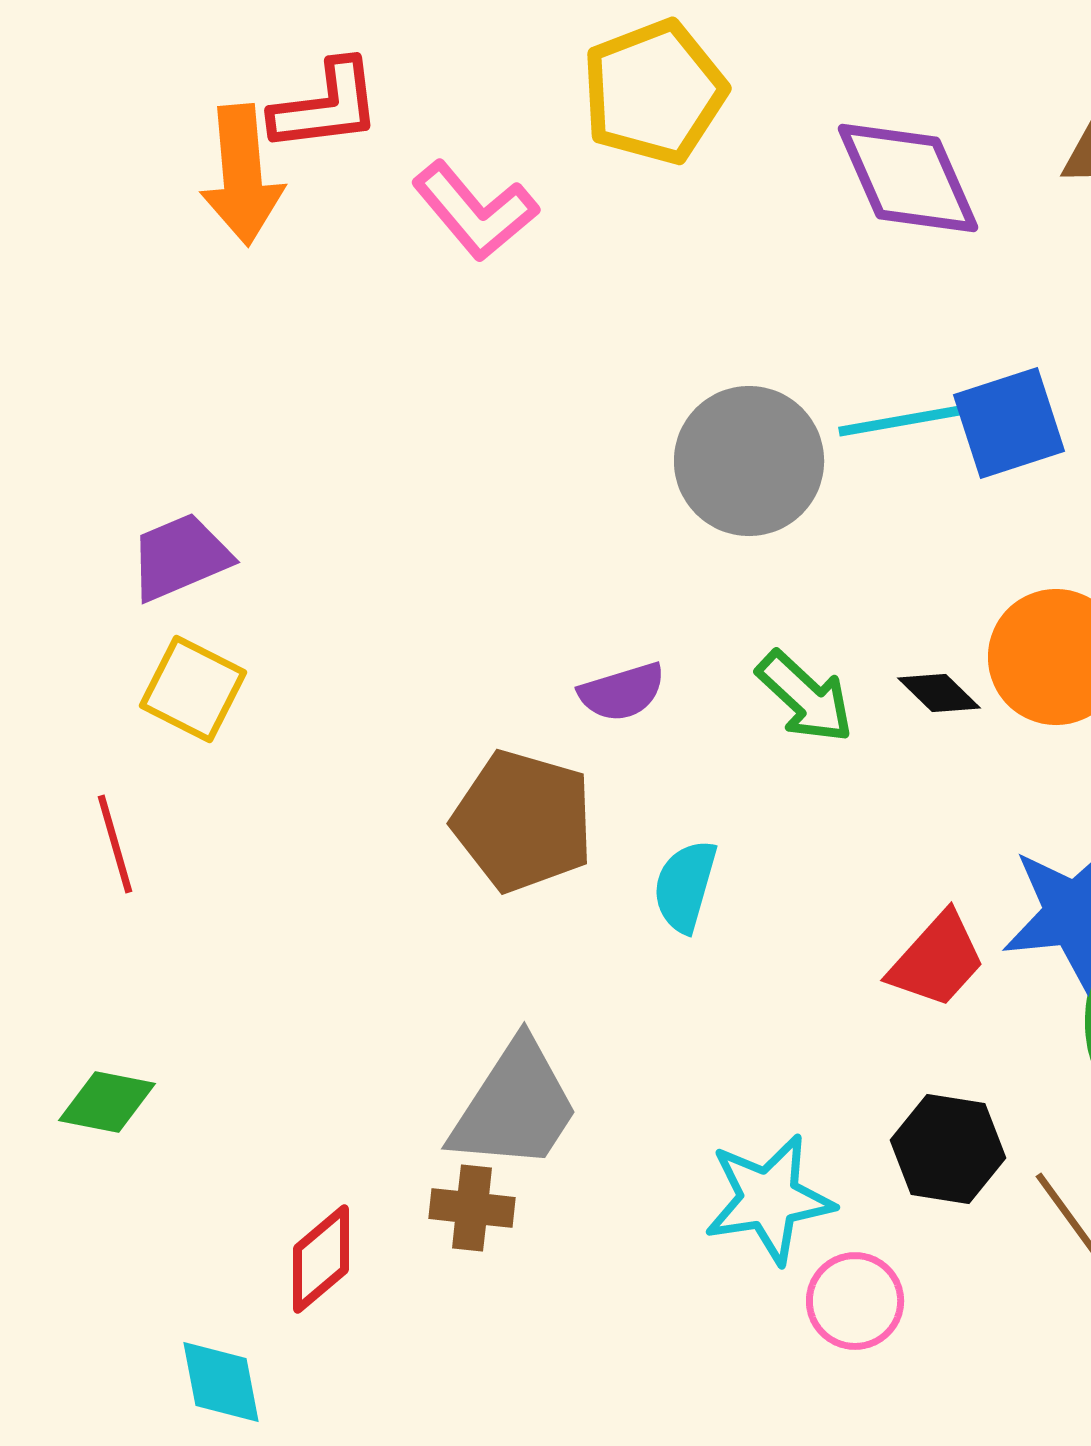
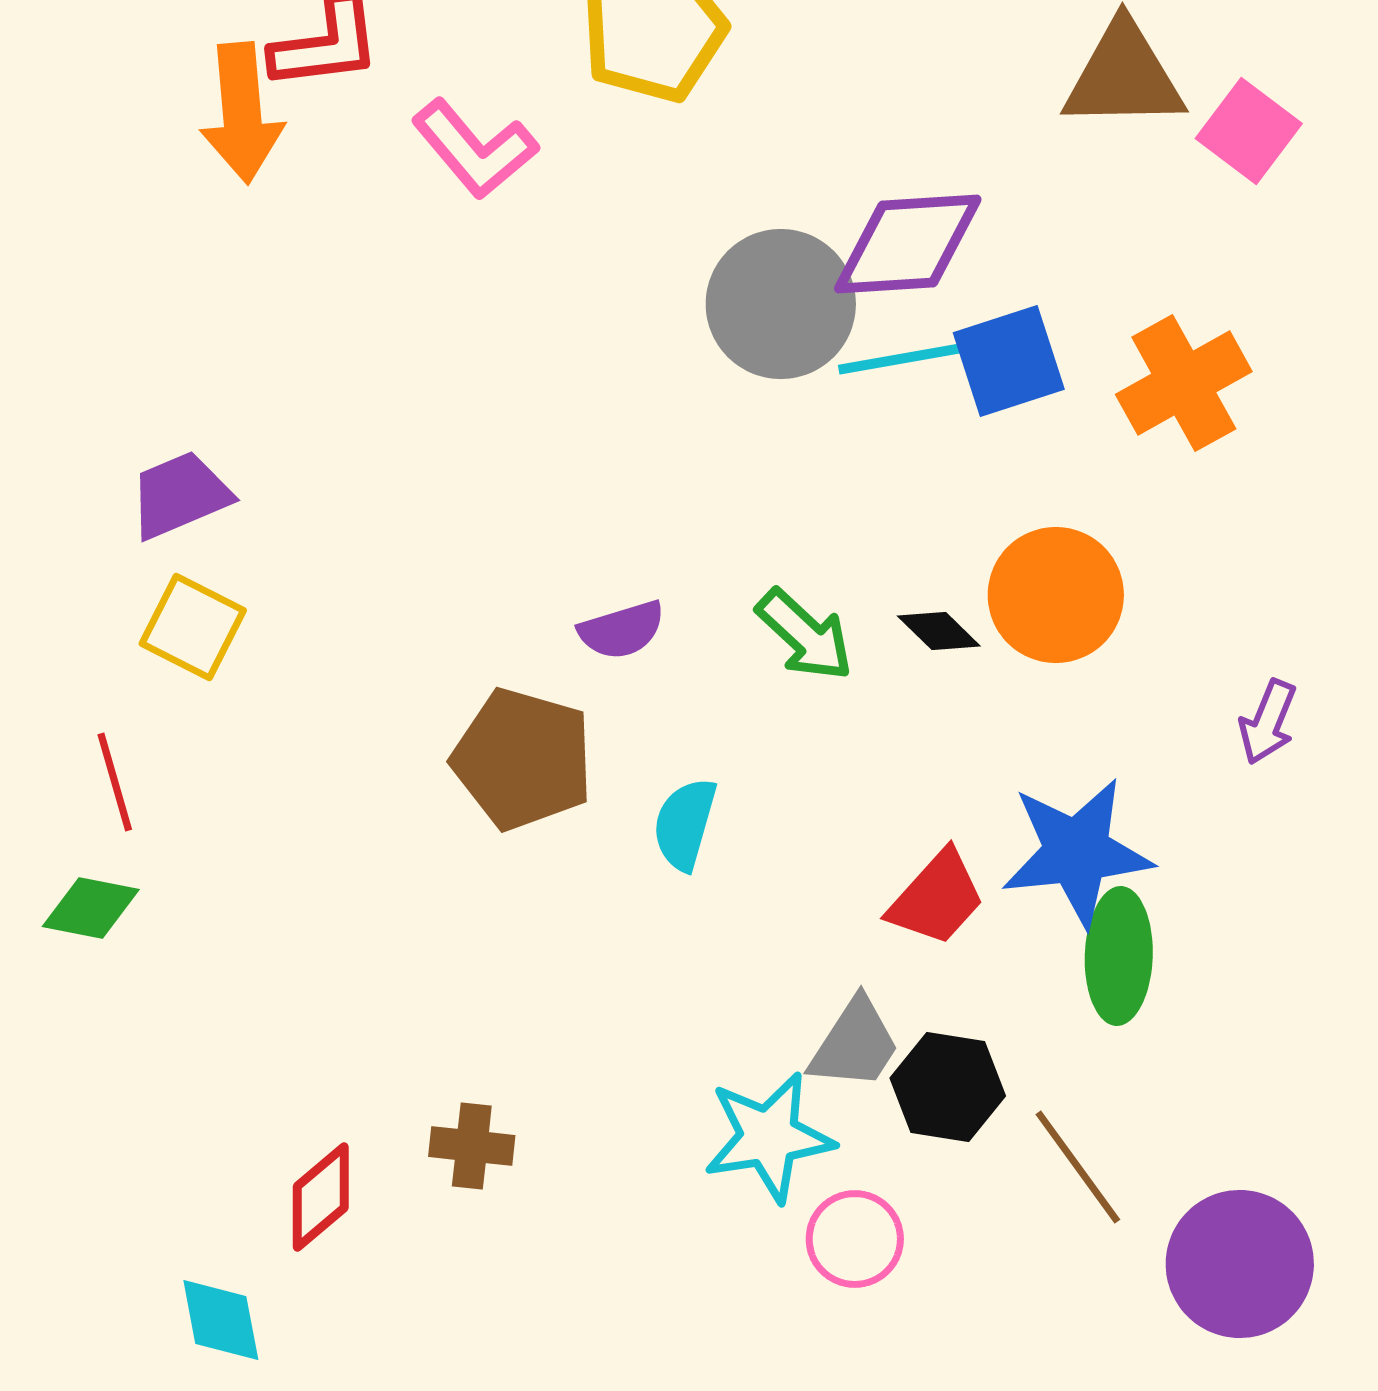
purple diamond: (908, 178) -> (908, 244), moved, turned -70
gray circle: (749, 461) -> (781, 304), moved
green diamond: (107, 1102) -> (91, 908), moved
gray trapezoid: (515, 1106) -> (855, 1044), moved, size x0.7

